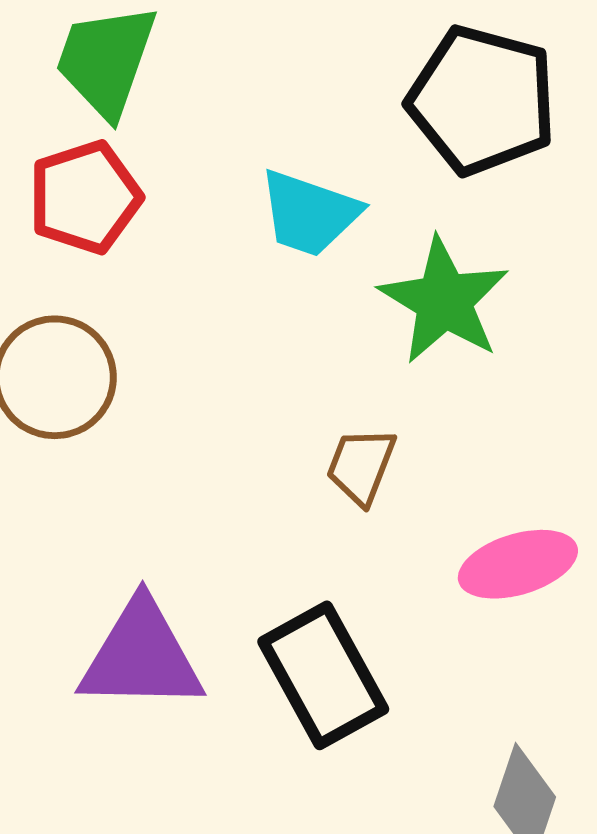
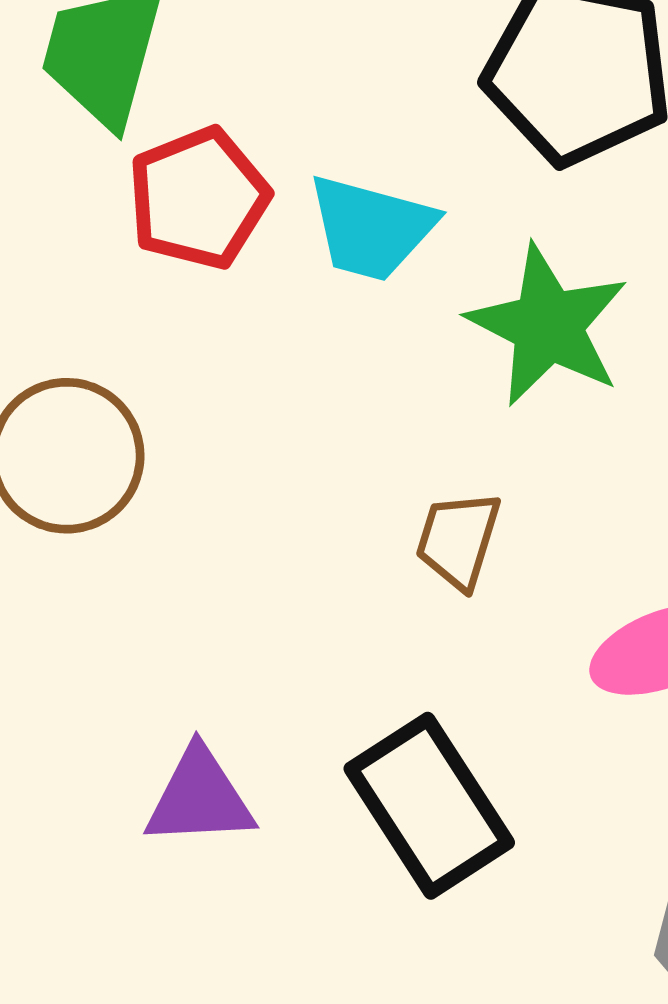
red pentagon: (85, 197) -> (198, 198), moved
purple triangle: (141, 656) -> (200, 798), size x0.7

